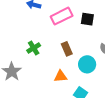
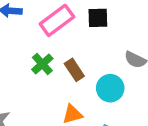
green cross: (34, 48) -> (42, 64), moved

